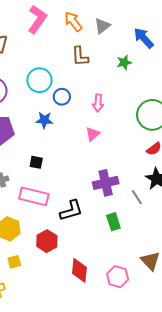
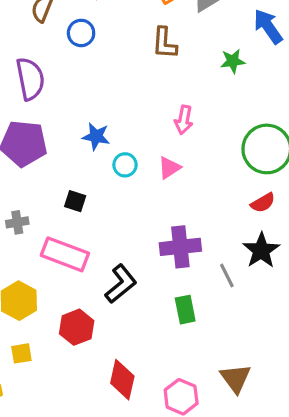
cyan circle: (39, 80) -> (125, 165), moved, size x0.6
blue circle: (62, 97) -> (81, 33), moved
black L-shape: (71, 211) -> (121, 284), turned -30

